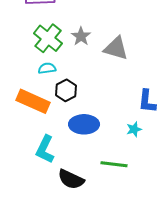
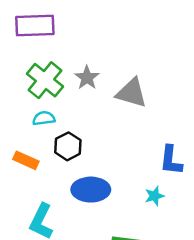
orange rectangle: (33, 101) -> (26, 160), size x0.6

